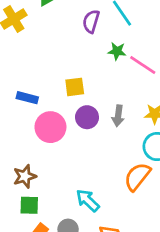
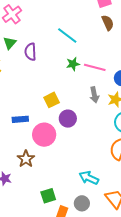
purple semicircle: (91, 21) -> (30, 52), moved
gray arrow: (118, 116) -> (94, 95), moved
brown star: (25, 176) -> (26, 159), moved

